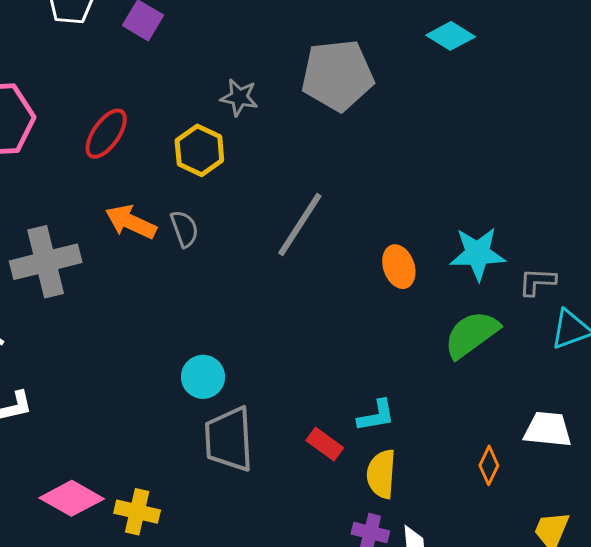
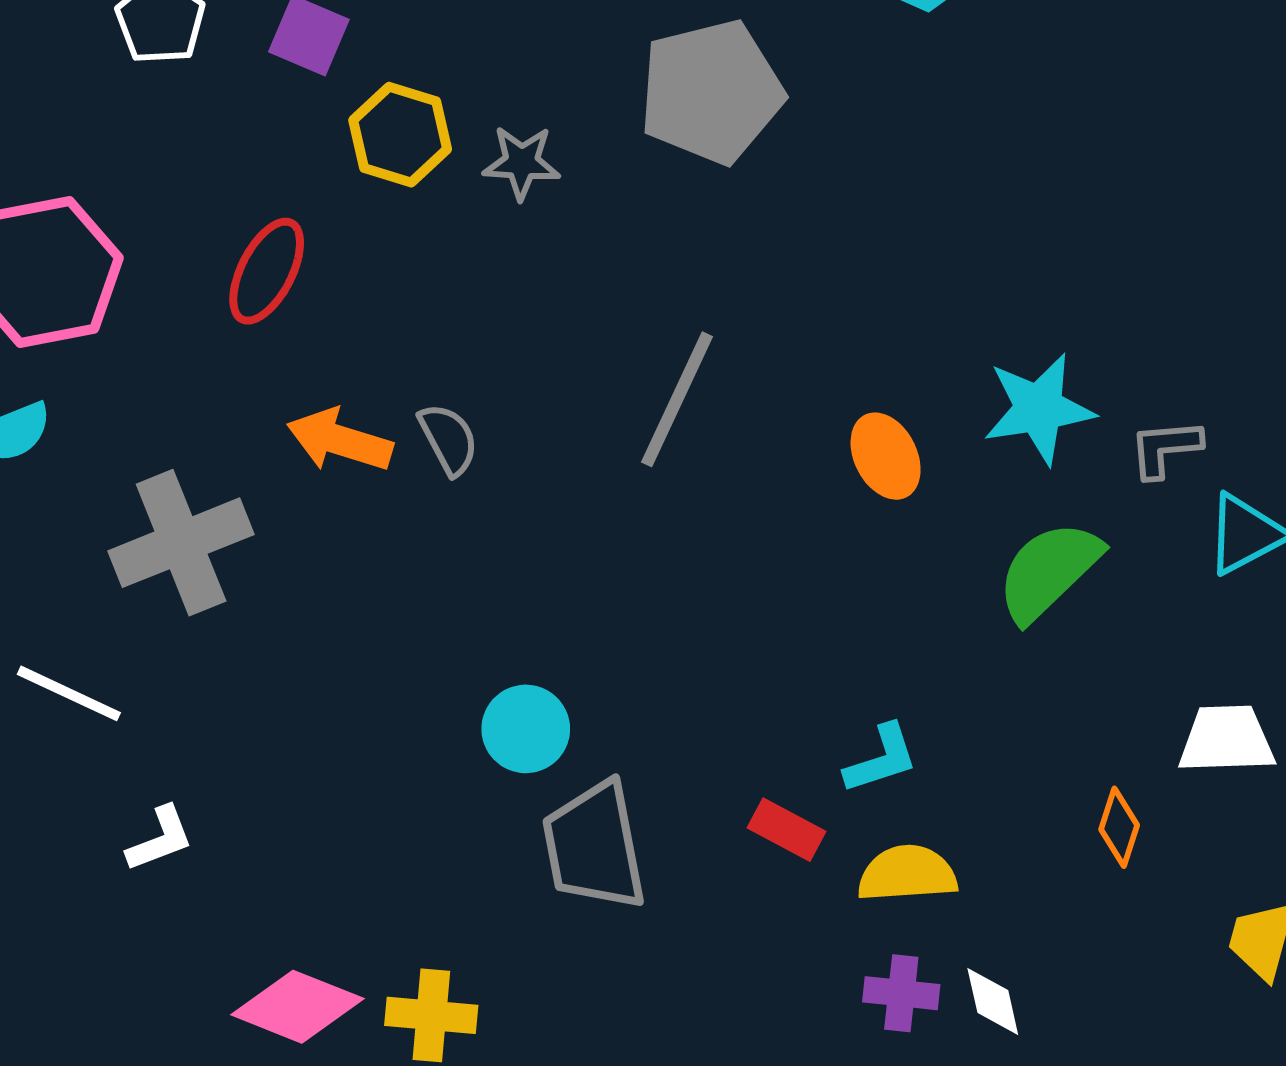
yellow hexagon: (199, 150) -> (400, 135), moved
yellow semicircle: (381, 474) -> (907, 874), turned 90

